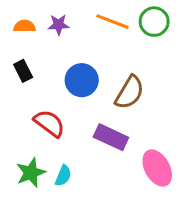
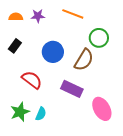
green circle: (154, 22) -> (99, 38), moved
black rectangle: (23, 71) -> (15, 46), turned 64

